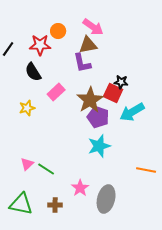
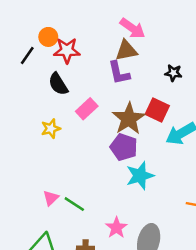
orange circle: (58, 31) -> (48, 37), moved
black star: (121, 82) -> (173, 73), moved
purple pentagon: (98, 117) -> (124, 147), moved

